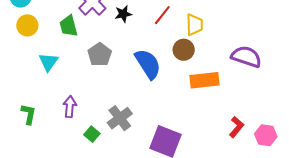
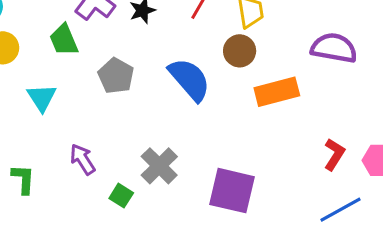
purple arrow: (70, 107) -> (83, 159), turned -30

